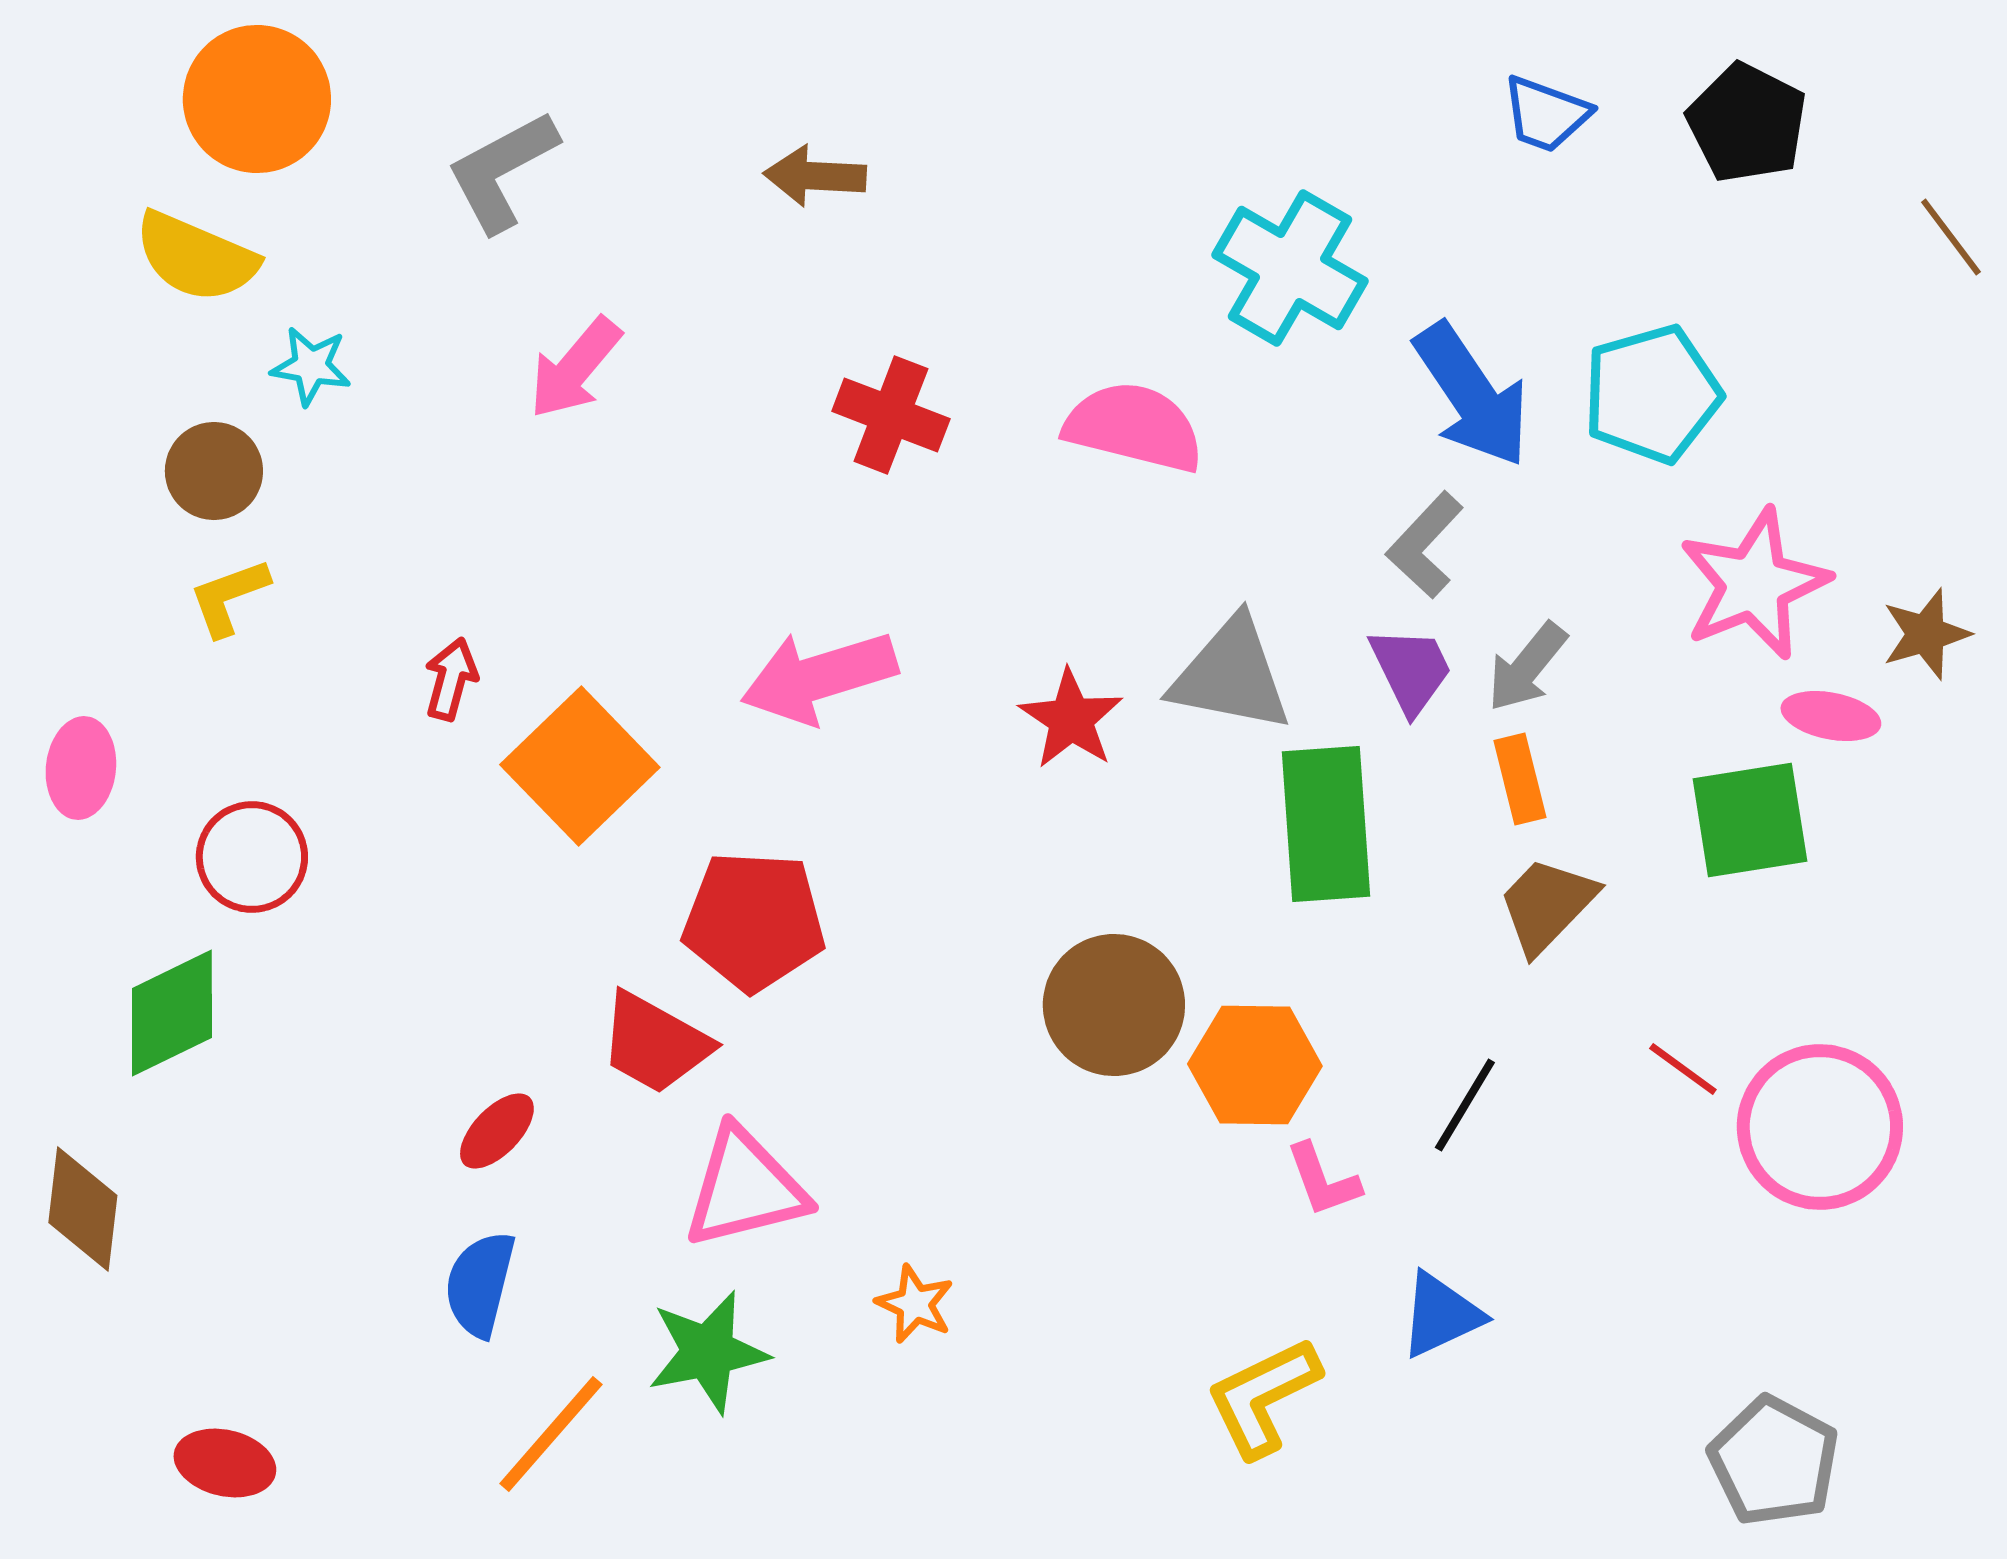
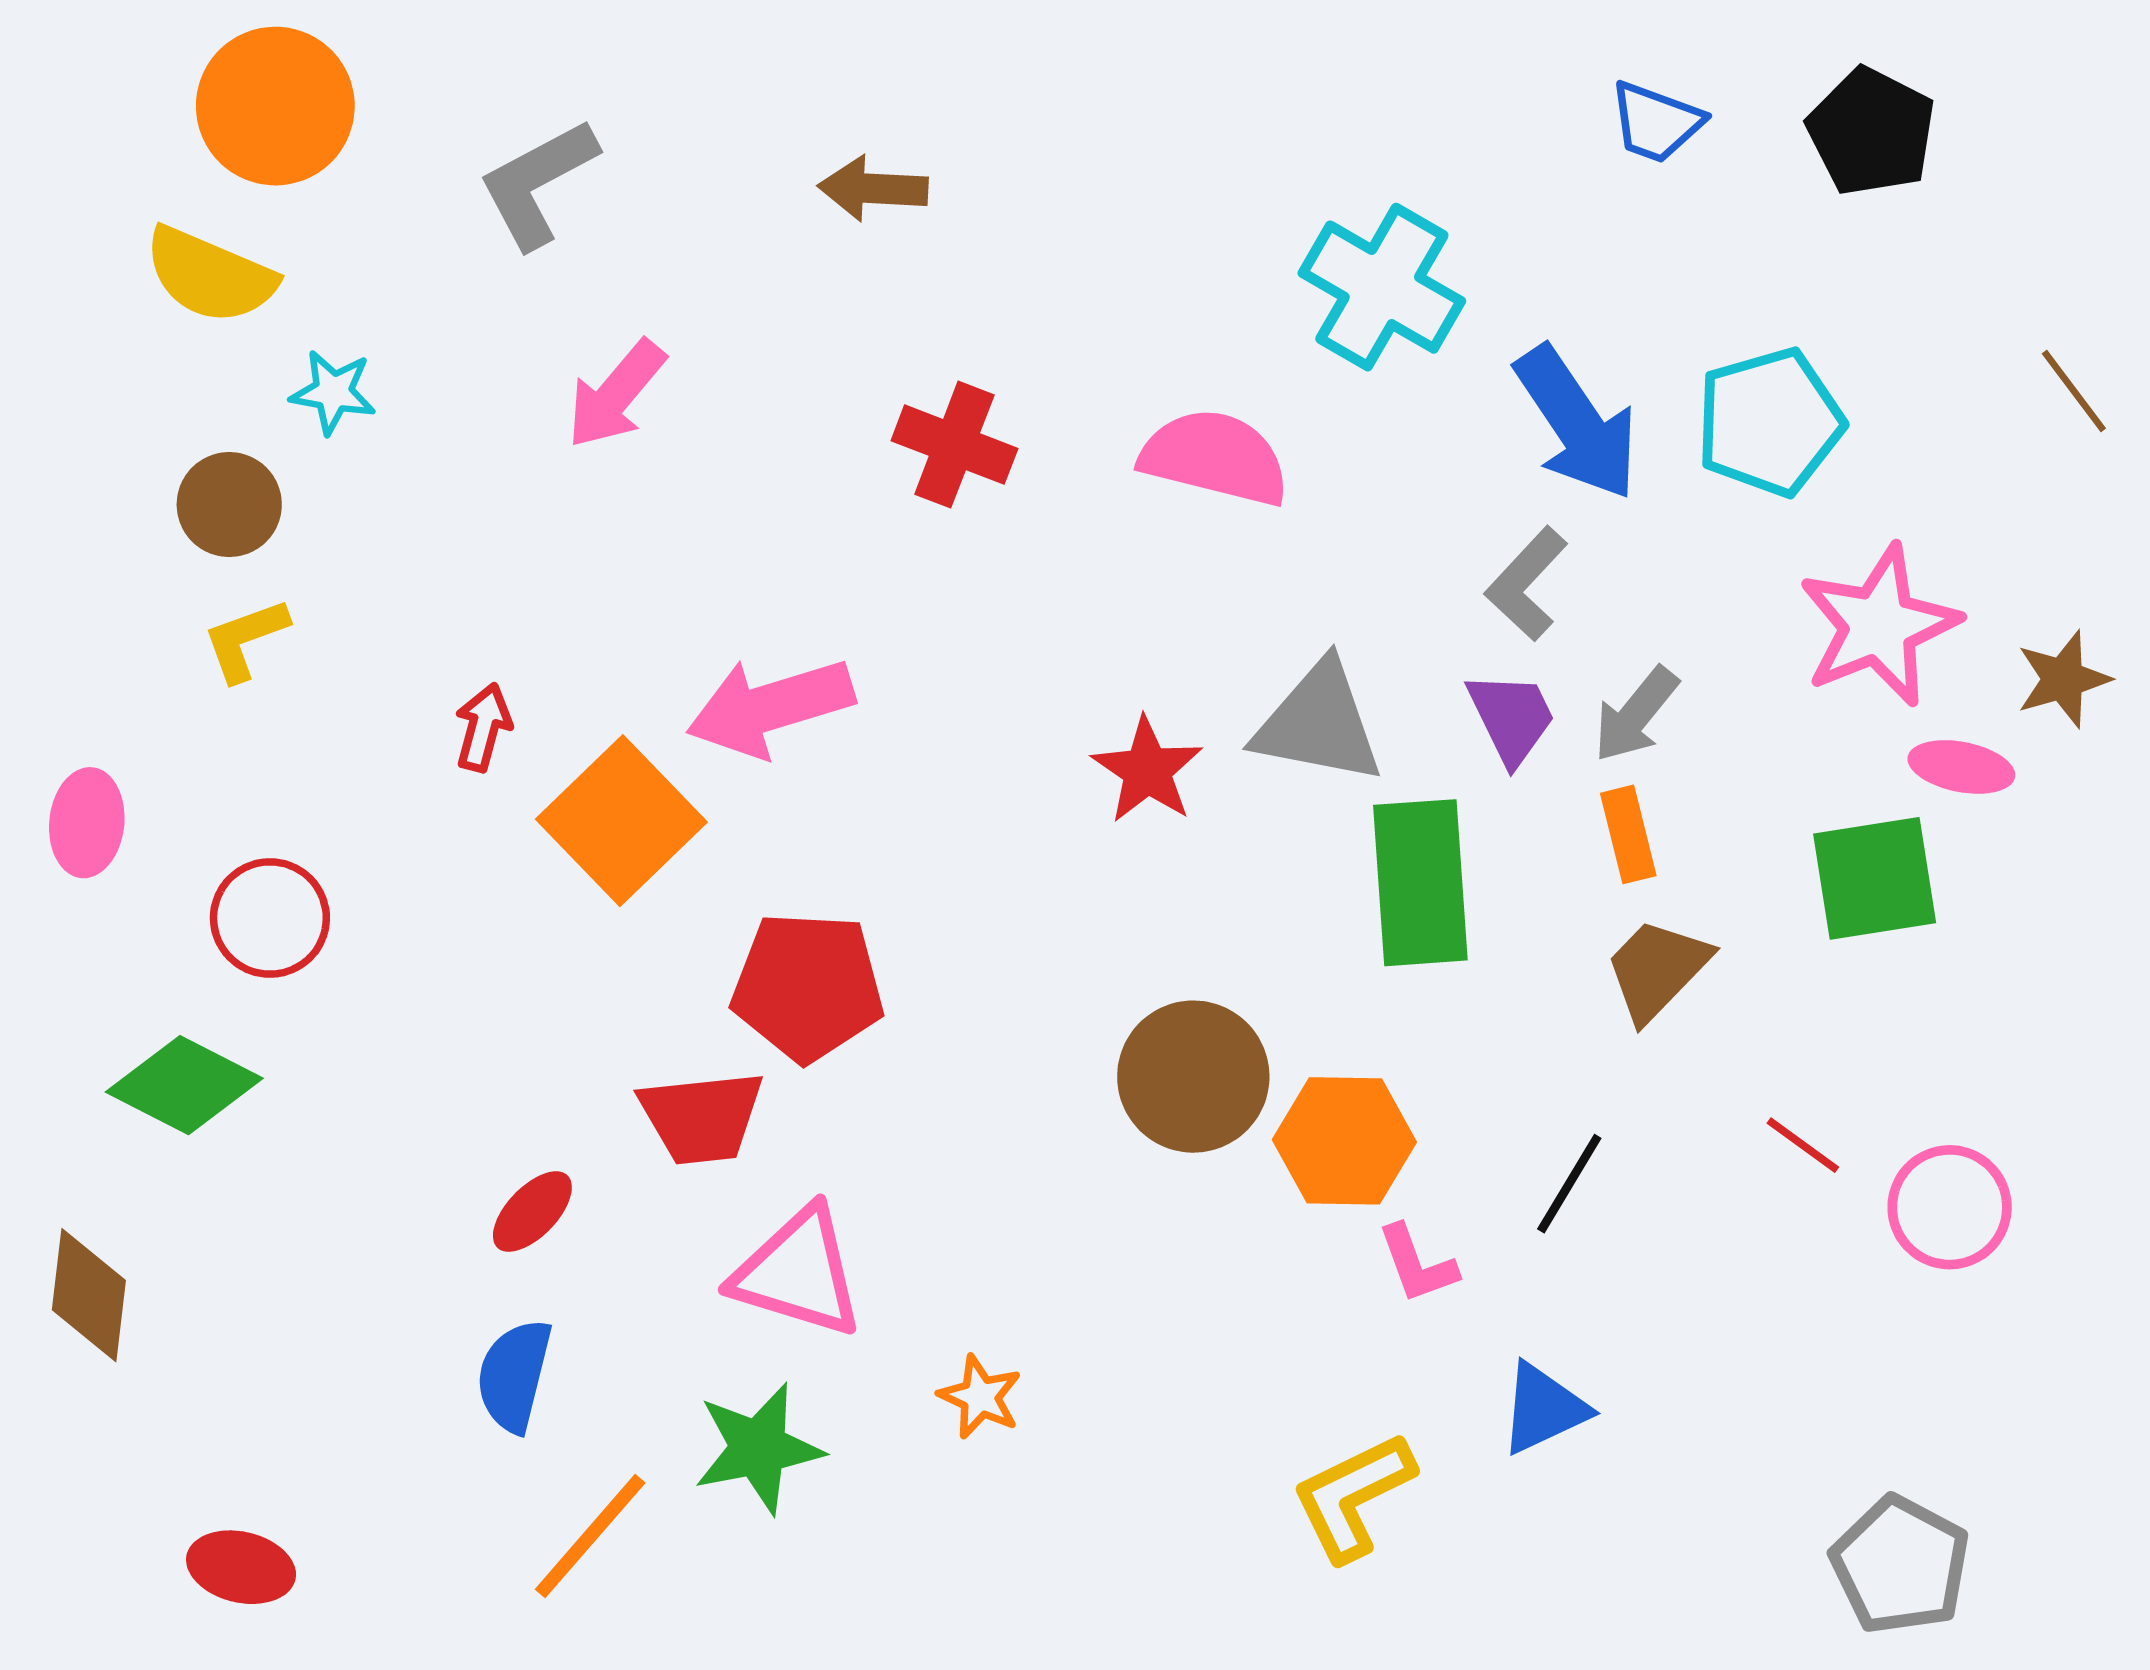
brown line: (1951, 237) -> (2074, 391), moved
pink arrow: (819, 677) -> (770, 707), moved
green diamond: (172, 1013) -> (184, 1085), turned 53
red trapezoid: (655, 1043) -> (702, 1117), turned -35
pink circle: (1820, 1127) -> (1950, 1207), size x0.7
pink triangle: (745, 1188) -> (798, 1273), turned 31

